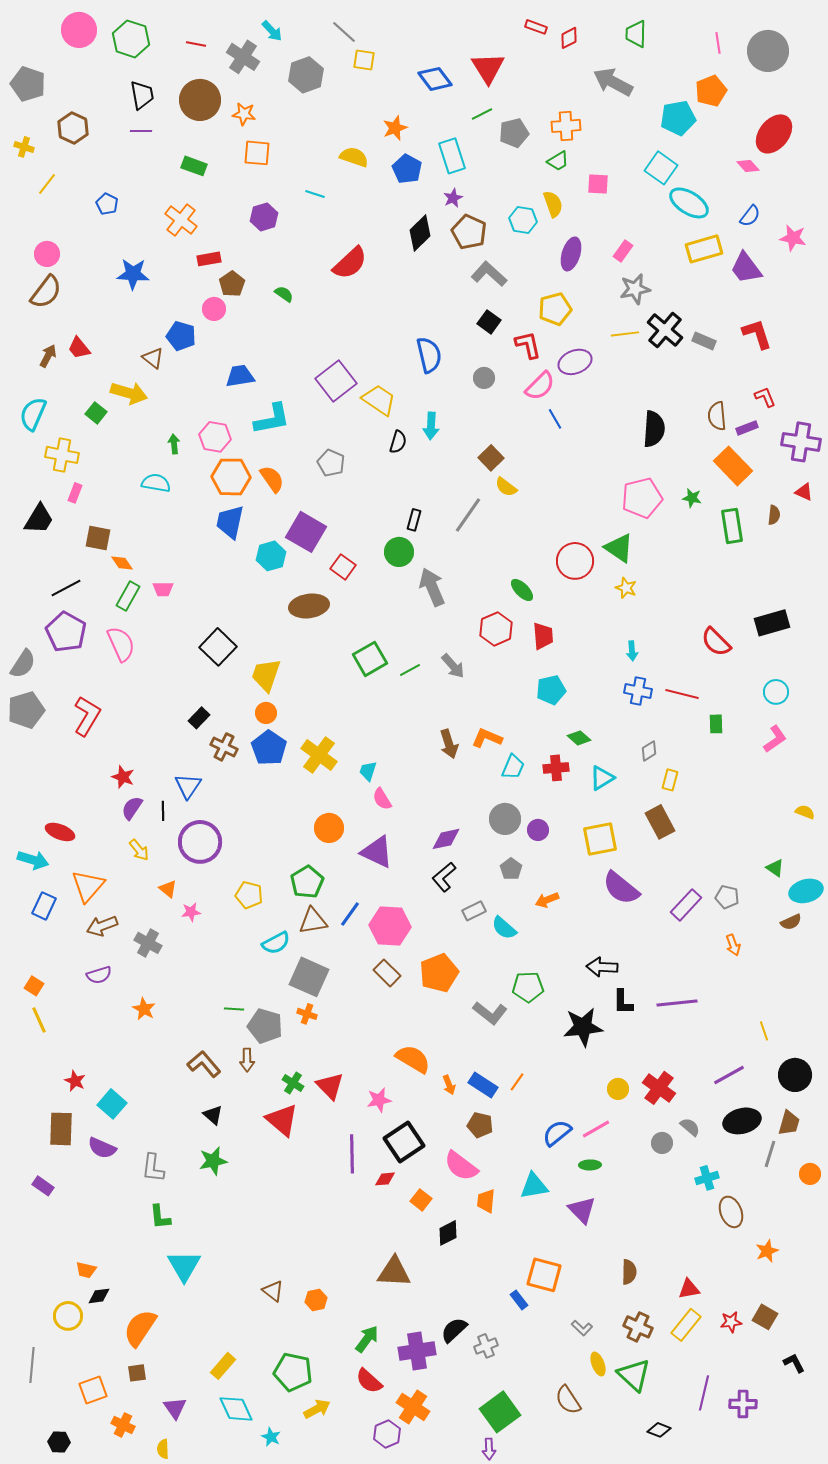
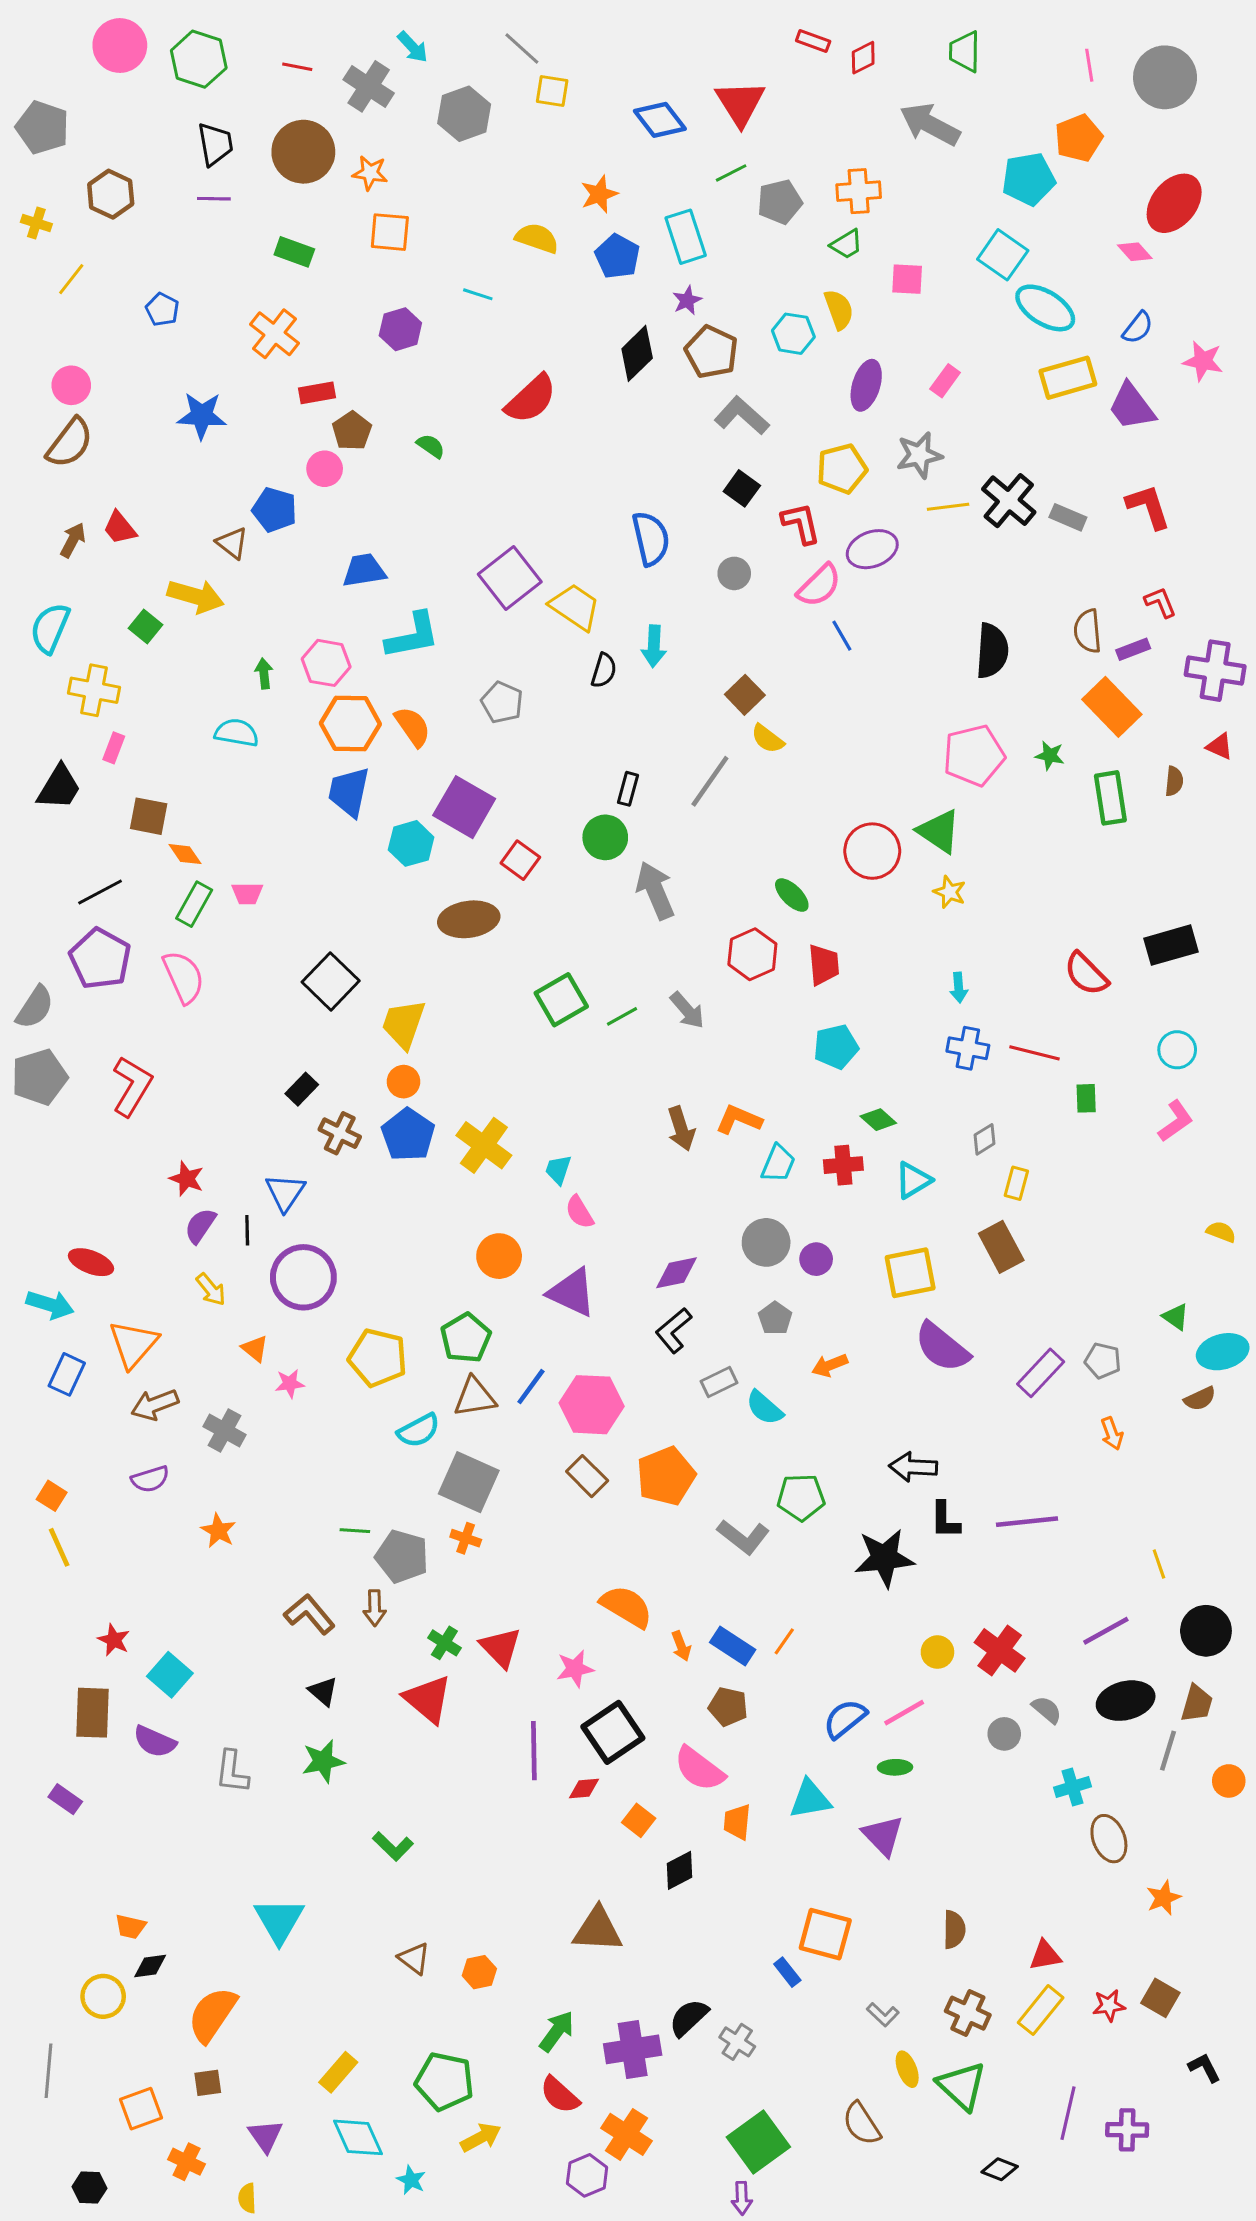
gray star: (635, 289) -> (919, 455), moved
yellow pentagon: (249, 895) -> (378, 1358), size x1.4
green L-shape: (160, 1217) -> (393, 1846), moved, turned -40
gray cross: (486, 1346) -> (737, 2042), turned -35

